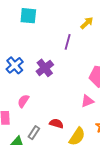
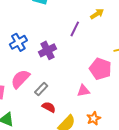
pink semicircle: (23, 101) -> (20, 79), size x1.5
gray rectangle: (34, 133) -> (41, 89), moved

